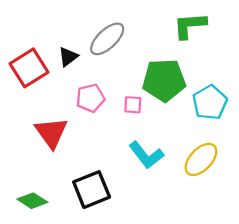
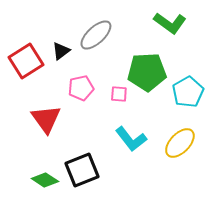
green L-shape: (190, 25) -> (170, 23), turned -140
green diamond: (32, 201) -> (45, 180), moved

